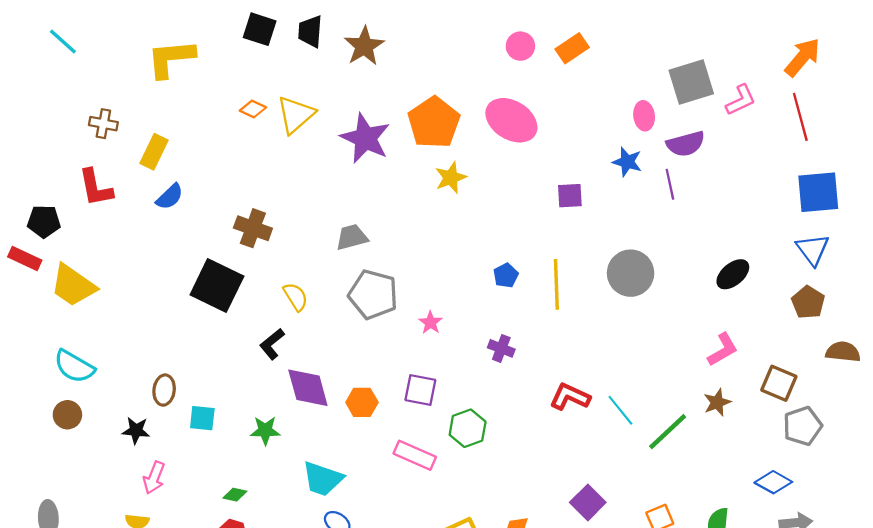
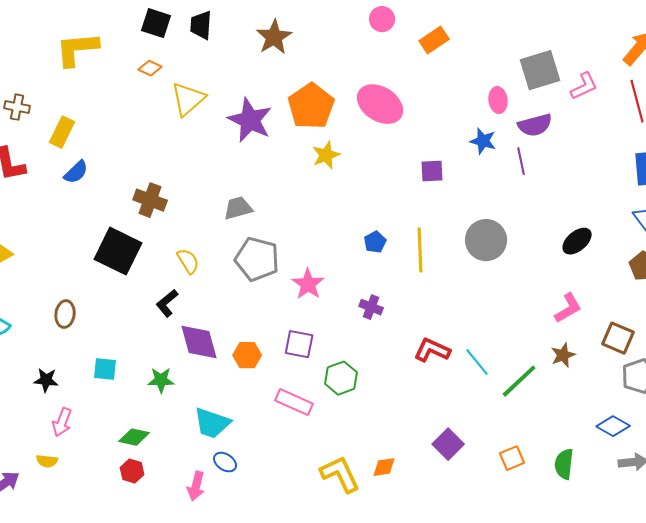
brown star: (364, 46) -> (274, 37), moved
pink circle: (520, 46) -> (382, 19), moved
orange diamond: (253, 109) -> (150, 68), moved
pink star: (430, 323) -> (308, 284), size x1.5
brown ellipse: (164, 390) -> (65, 314), moved
green diamond: (235, 495) -> (134, 437), size x1.4

